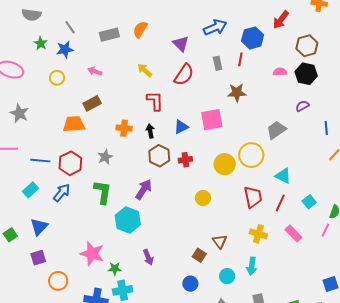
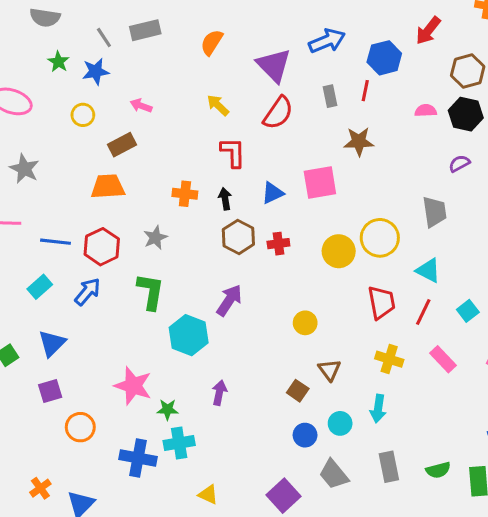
gray rectangle: (109, 35) -> (145, 30), moved
purple triangle: (181, 44) -> (274, 65), size x1.4
brown rectangle: (92, 103) -> (122, 145), moved
gray trapezoid: (276, 130) -> (434, 212), moved, turned 115
purple arrow: (144, 189) -> (229, 300), moved
yellow circle: (203, 198) -> (305, 323), moved
purple arrow: (148, 257) -> (219, 393), turned -147
blue circle: (190, 284) -> (305, 435), moved

